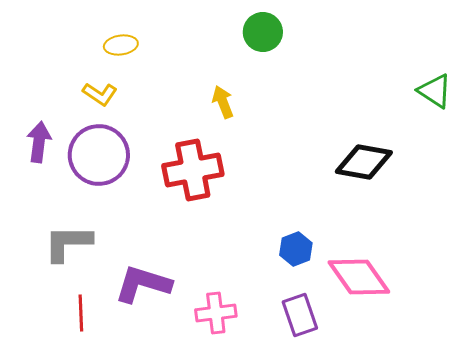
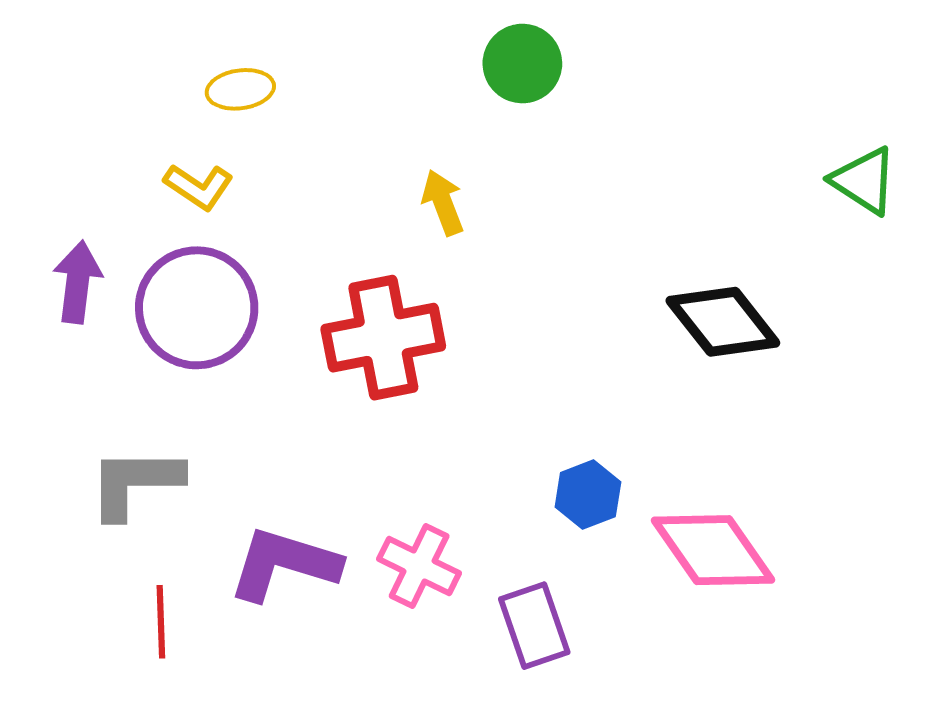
black diamond: (364, 162) -> (723, 322), turned 42
pink cross: (216, 313) -> (419, 566), moved, turned 33
purple rectangle: (300, 315) -> (534, 626), moved

